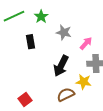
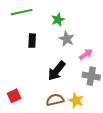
green star: (41, 17) -> (58, 20), moved
yellow star: (84, 82) -> (76, 100), moved

